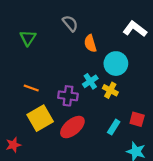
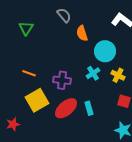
cyan cross: (90, 81) -> (93, 73), moved
yellow cross: (110, 90) -> (118, 75), moved
cyan rectangle: (114, 127) -> (89, 108), moved, turned -48

